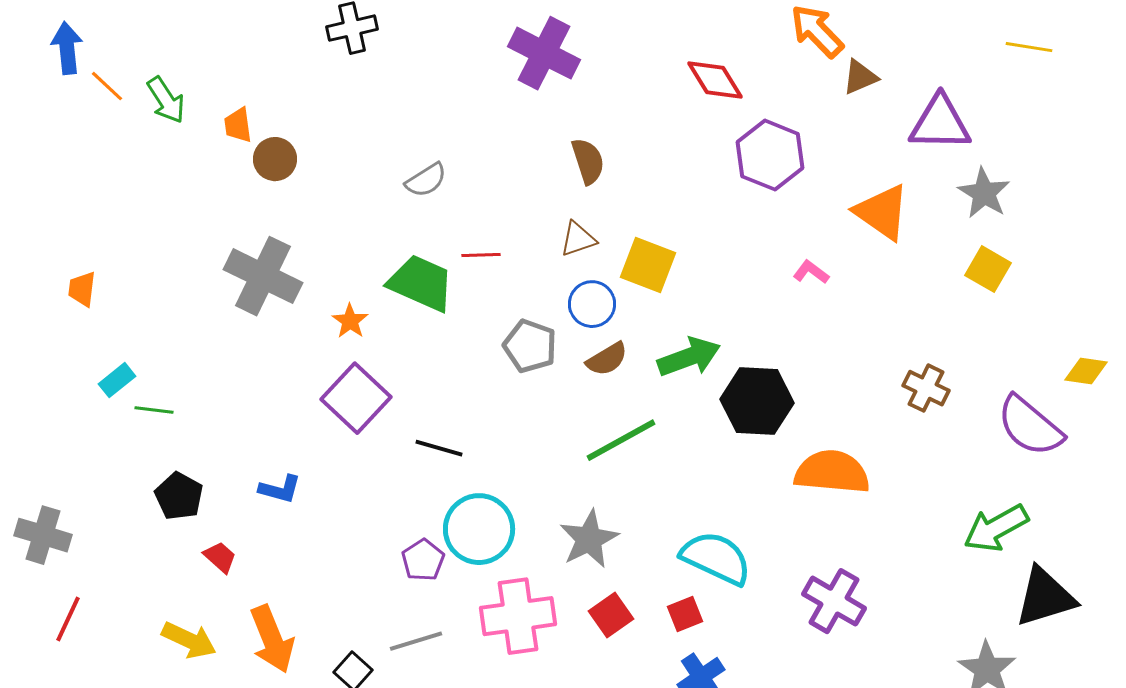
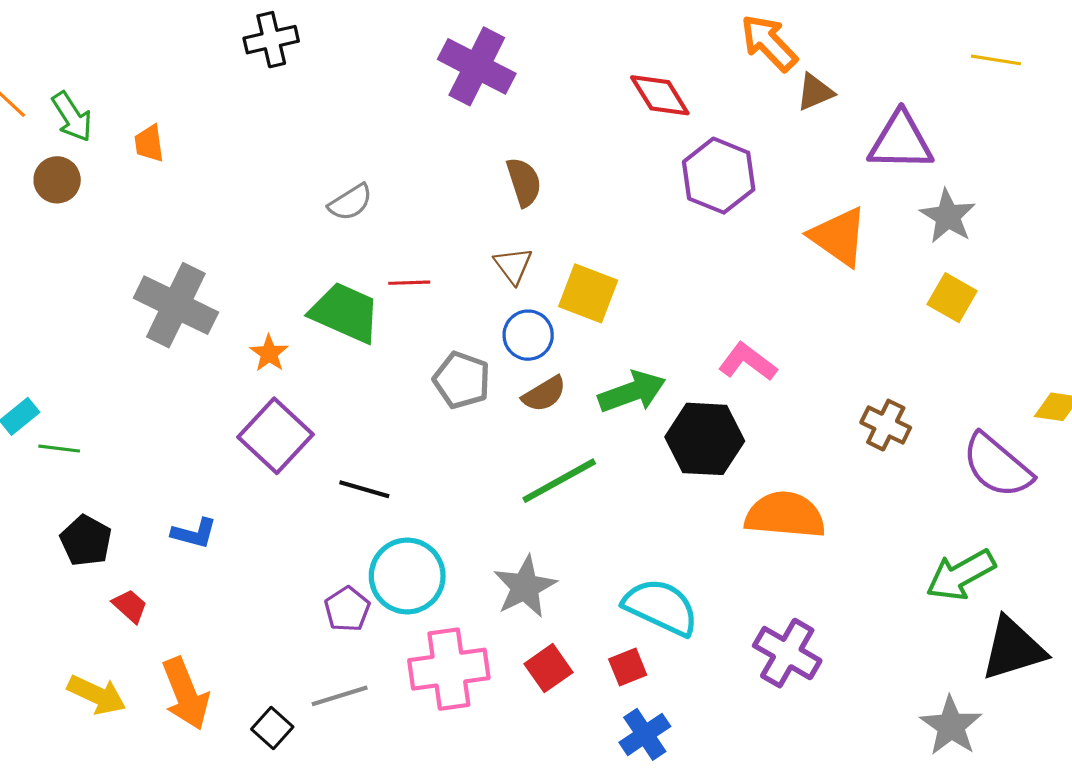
brown circle: (275, 159) -> (57, 180), moved
brown triangle: (578, 239) -> (513, 266), turned -48
pink L-shape: (811, 272) -> (748, 362), moved, size x1.5

